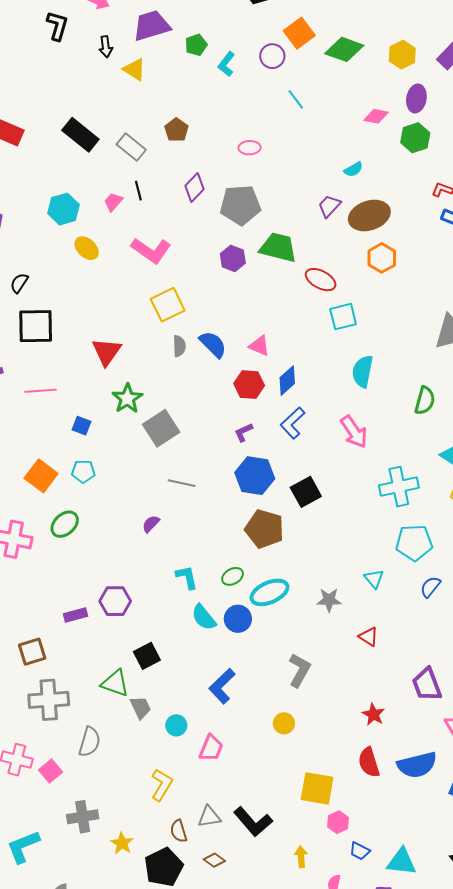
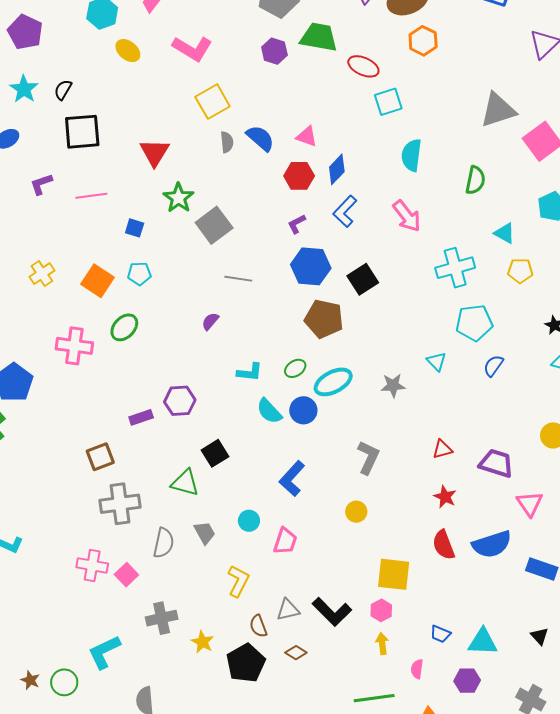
cyan L-shape: (187, 577) -> (250, 372), turned 112
red triangle: (369, 637) -> (442, 449), moved, turned -45
purple trapezoid: (427, 684) -> (496, 463), turned 132
gray trapezoid: (141, 708) -> (205, 533), moved
pink hexagon: (338, 822) -> (381, 610), moved

